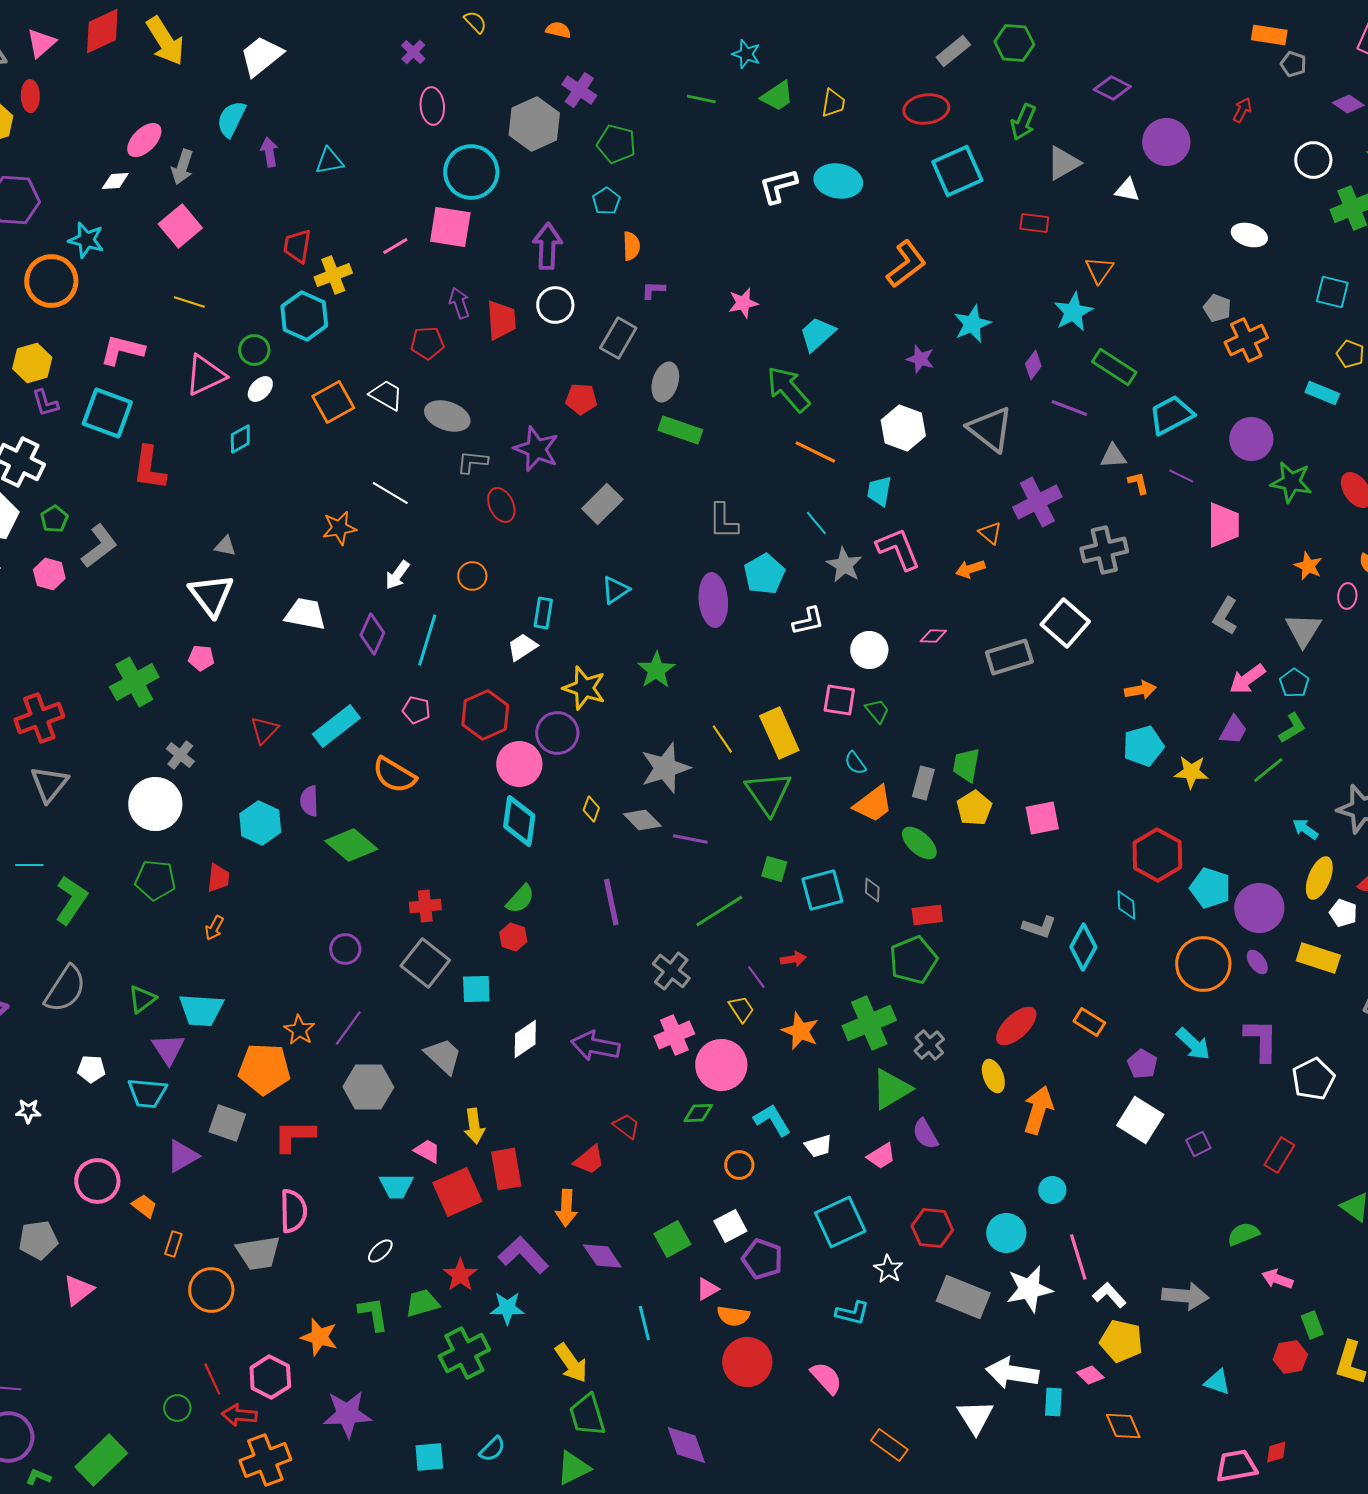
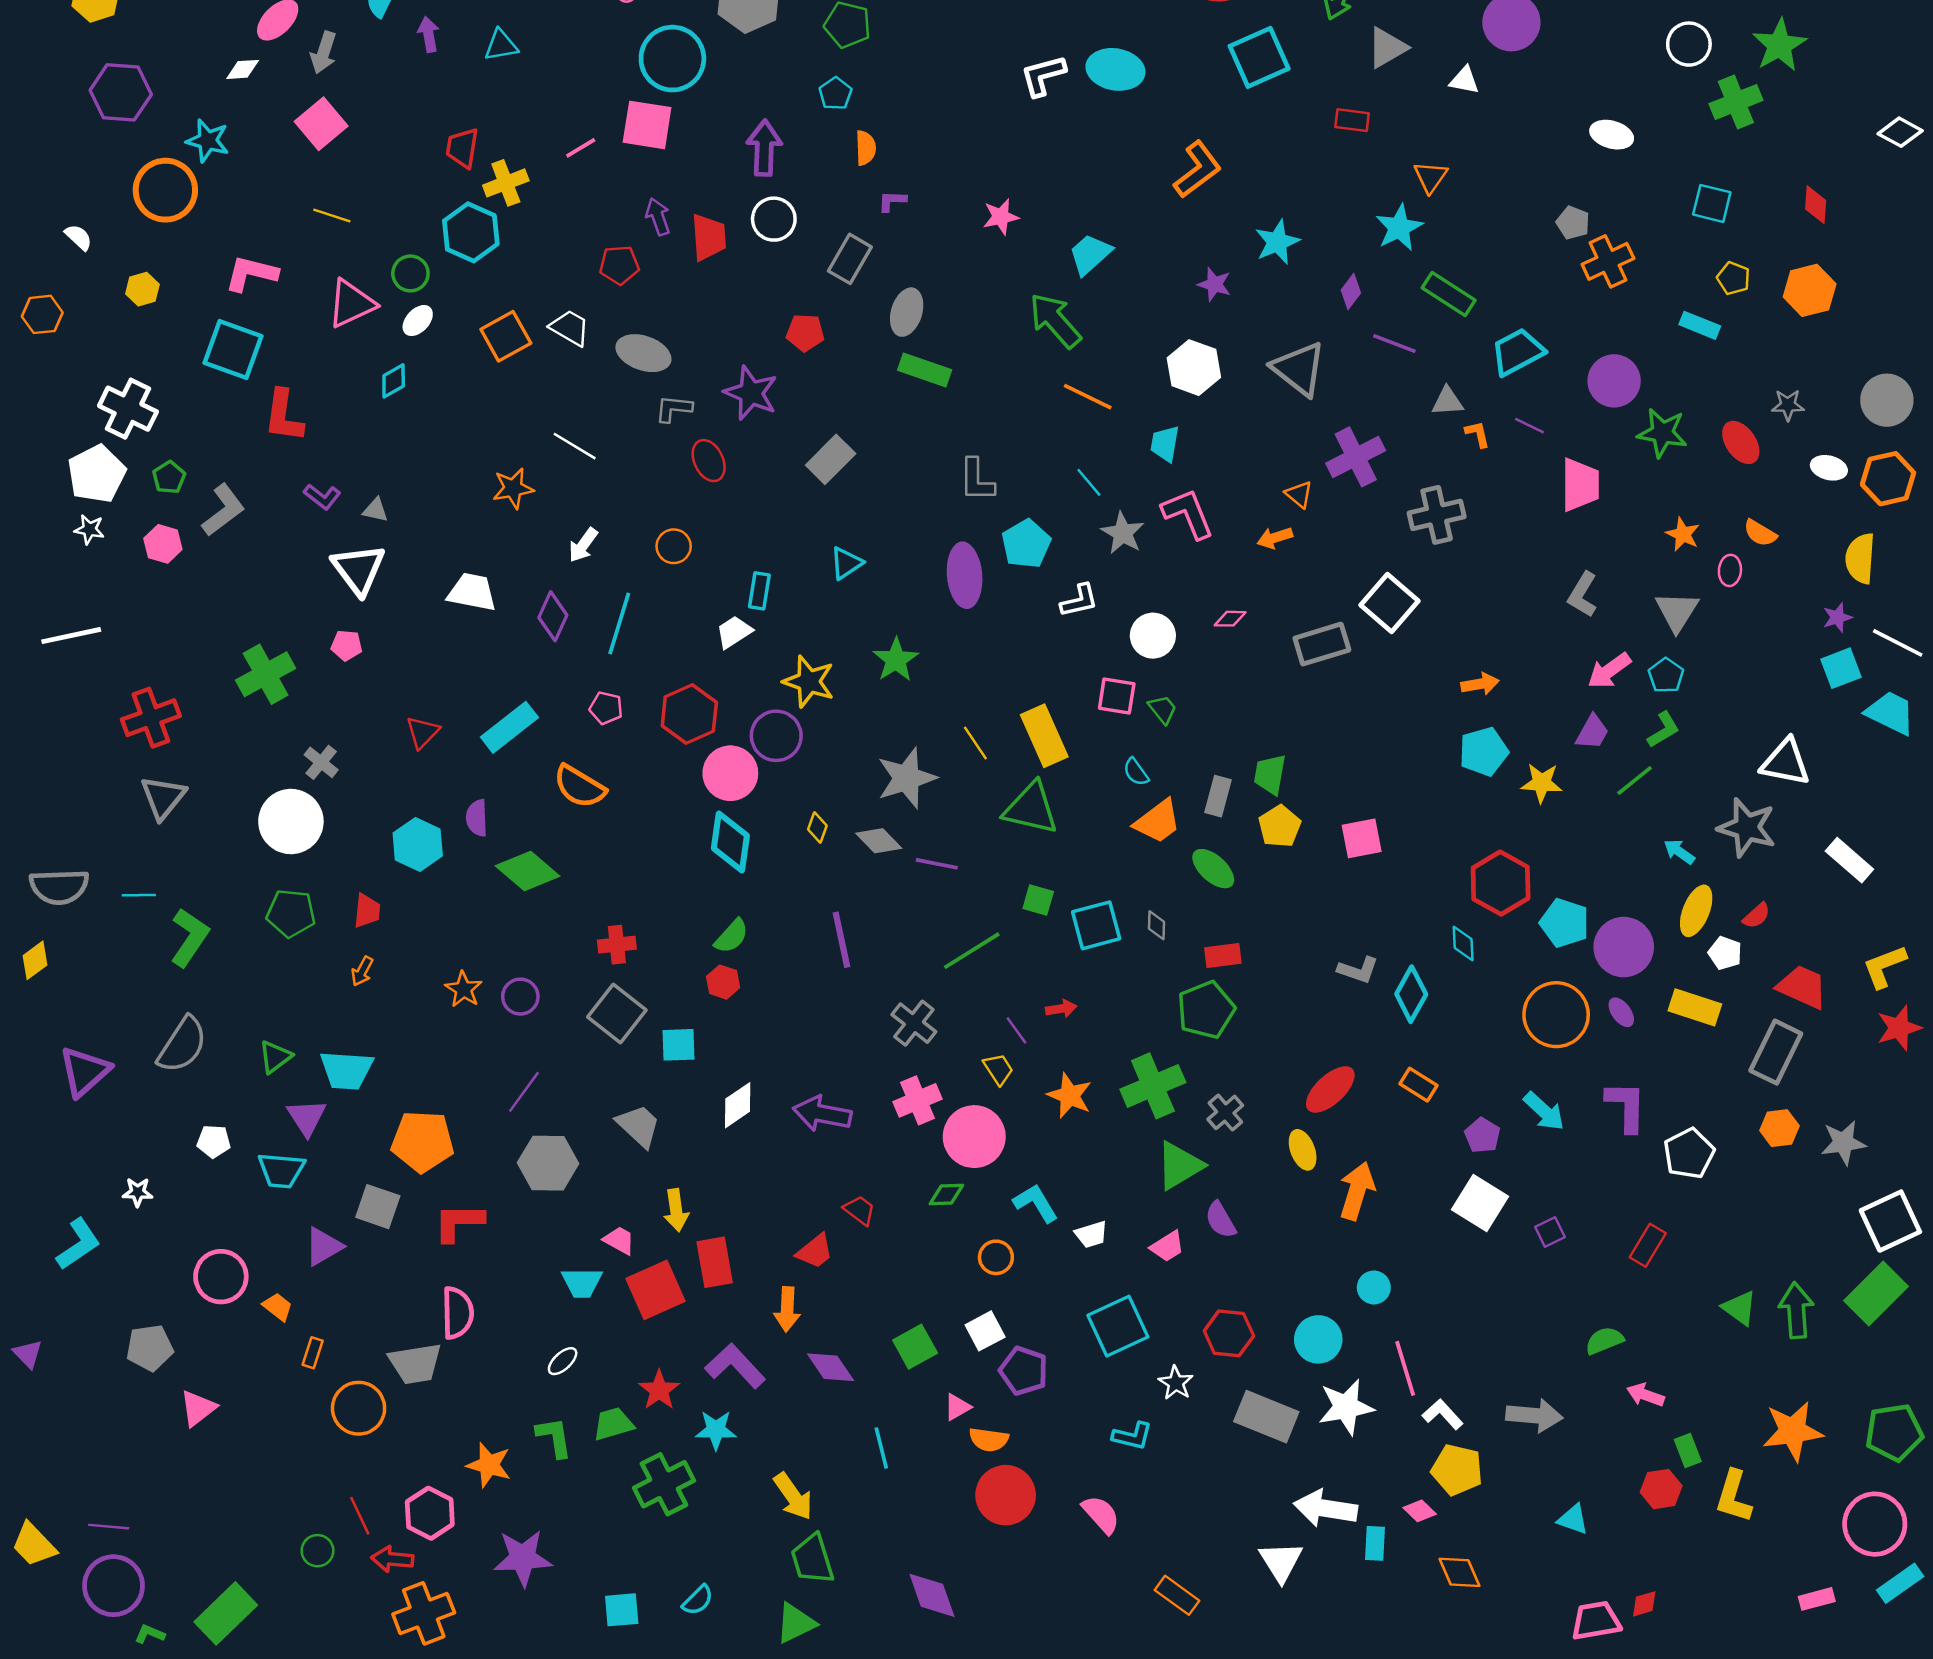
yellow hexagon: (32, 363) -> (142, 289), size x0.7
purple L-shape: (45, 403) -> (322, 497), moved, turned -36
green triangle: (768, 793) -> (1031, 808), turned -42
orange star: (299, 1030) -> (464, 989), moved

